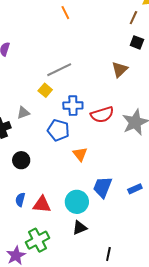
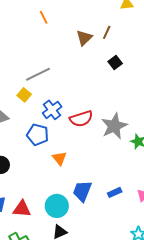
brown line: (133, 18) -> (107, 32), moved
black square: (137, 42) -> (115, 63), moved, turned 32
brown triangle: (120, 69) -> (84, 38), moved
blue cross: (73, 106) -> (52, 110), turned -36

